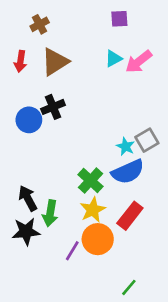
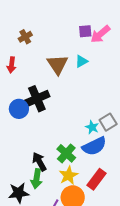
brown triangle: (55, 62) -> (58, 65), moved, turned -30
pink arrow: (139, 62) -> (100, 34), moved
black cross: (53, 107) -> (37, 99), size x1.4
black arrow: (28, 198) -> (39, 162), moved

